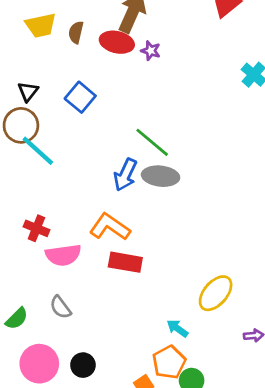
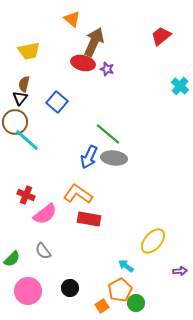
brown semicircle: (76, 32) -> (24, 84), moved
pink semicircle: (63, 255) -> (45, 214), turned -30
black circle: (83, 365) -> (70, 288), moved

